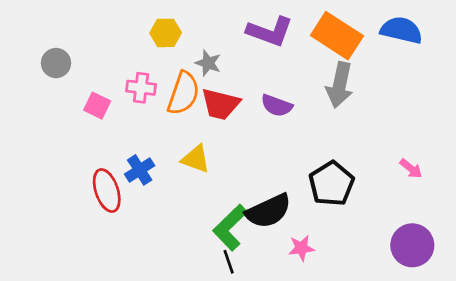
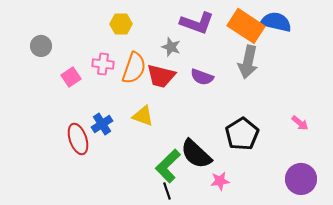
blue semicircle: (401, 30) -> (276, 22), moved
gray star: (208, 63) -> (171, 47), moved
pink square: (97, 106) -> (71, 77), turned 30
black semicircle: (268, 211) -> (196, 154), turned 68

